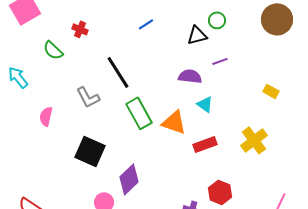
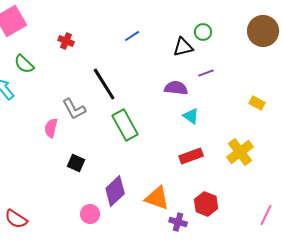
green semicircle: (53, 50) -> (24, 64), moved
pink semicircle: (46, 116) -> (51, 128), moved
orange triangle: (174, 122) -> (157, 198), moved
black square: (90, 151) -> (76, 163), size x0.6

